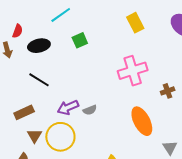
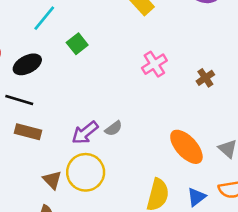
pink cross: (133, 71) -> (154, 64), size x0.7
black line: (39, 80) -> (19, 100), moved
brown rectangle: (24, 112) -> (28, 132), moved, turned 54
orange ellipse: (142, 121) -> (186, 147), moved

